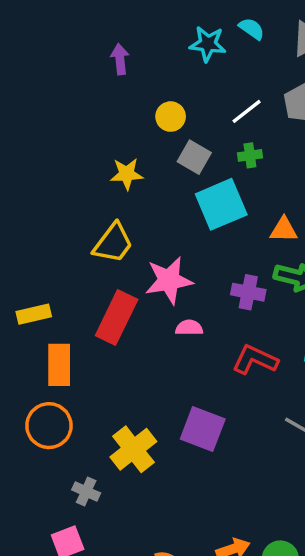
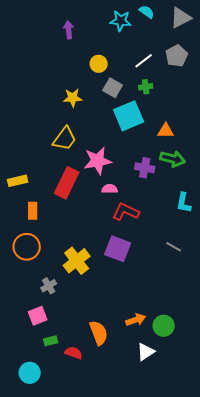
red L-shape: (255, 360) -> (126, 212), moved
orange rectangle: (59, 365) -> (33, 211), size x0.7
gray cross: (86, 491) -> (49, 286), turned 35

